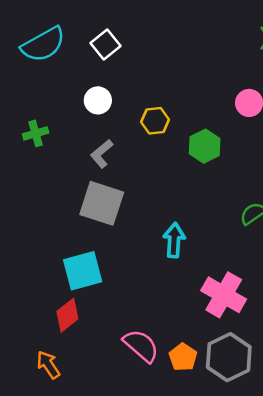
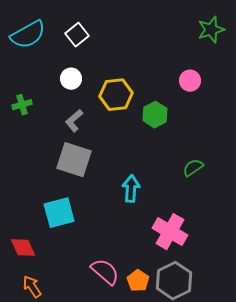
yellow hexagon: (155, 121) -> (116, 95), size x1.5
red diamond: (67, 315) -> (23, 248), moved, turned -76

